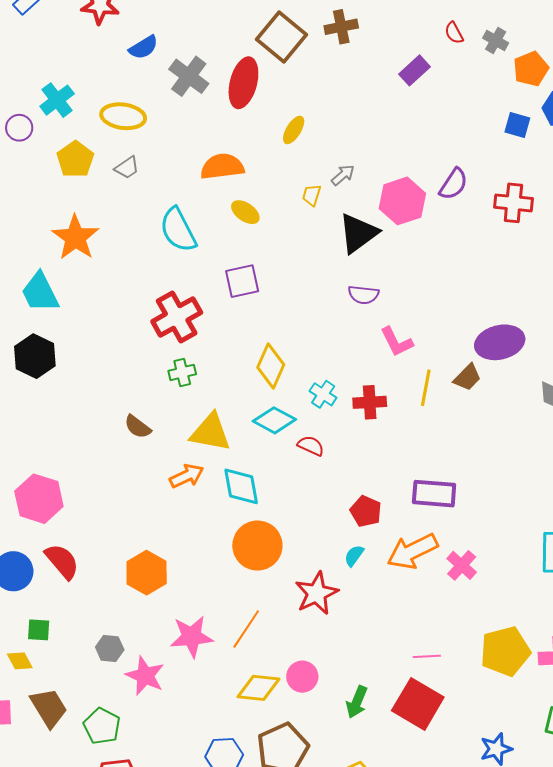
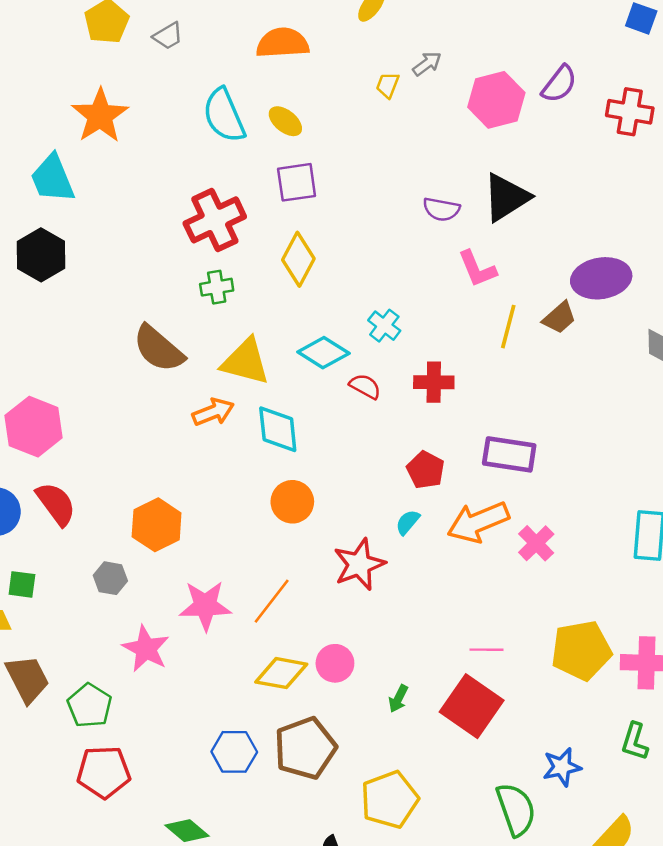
yellow ellipse: (245, 212) -> (285, 121), moved
black triangle: (358, 233) -> (506, 197), moved
yellow diamond: (271, 366) -> (298, 259), moved
red cross: (370, 402) -> (434, 382), moved
brown semicircle: (138, 427) -> (158, 349), size x1.6
orange circle: (257, 546) -> (292, 502), size x0.7
gray hexagon: (110, 648) -> (110, 578), moved
green arrow: (357, 702) -> (398, 699), size x0.7

